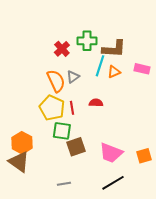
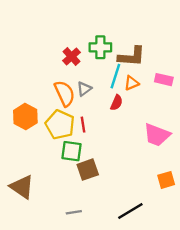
red semicircle: (96, 103) -> (117, 103), moved, turned 112
orange hexagon: (22, 143) -> (25, 117), moved
pink trapezoid: (111, 153) -> (157, 135), moved

